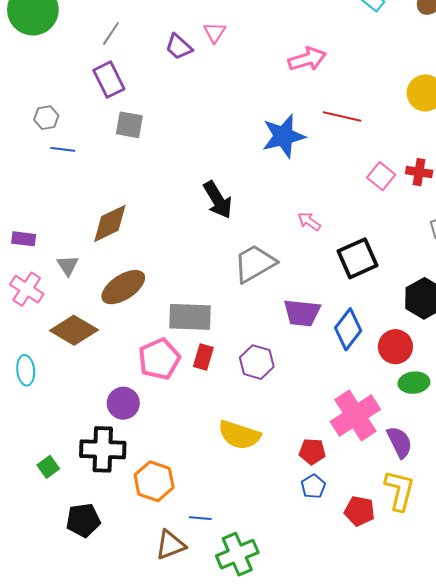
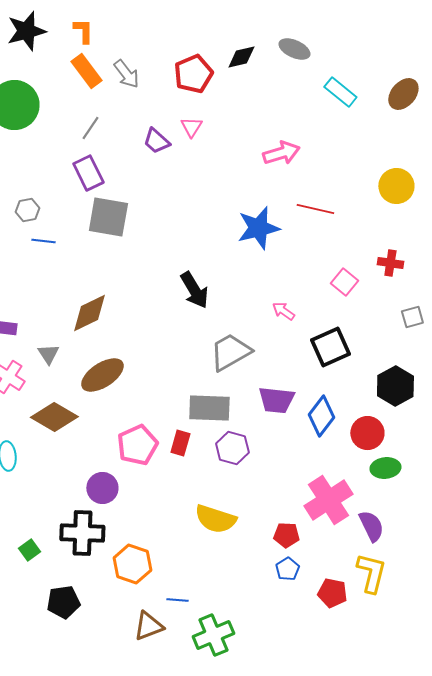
gray square: (129, 125) -> (108, 217), size x1.5
pink square: (381, 176) -> (344, 282), moved
gray rectangle: (190, 317) -> (209, 408), moved

